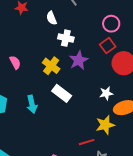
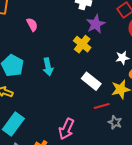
yellow cross: (51, 66) -> (82, 44), moved
white rectangle: (62, 93) -> (91, 81), moved

